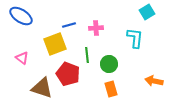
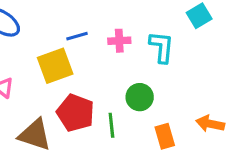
cyan L-shape: (135, 38) -> (162, 47), moved
green line: (87, 55) -> (111, 125), moved
orange rectangle: (111, 89) -> (165, 136), moved

